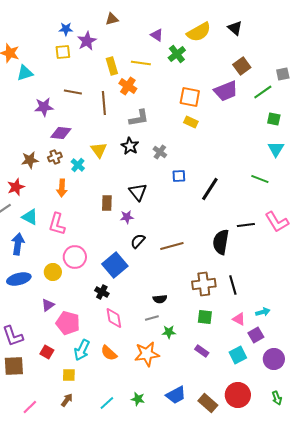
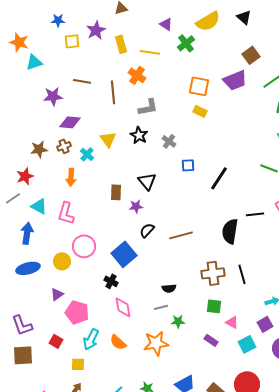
blue star: (66, 29) -> (58, 20), moved
yellow rectangle: (112, 66) -> (121, 44), moved
pink triangle: (239, 319) -> (232, 322), moved

